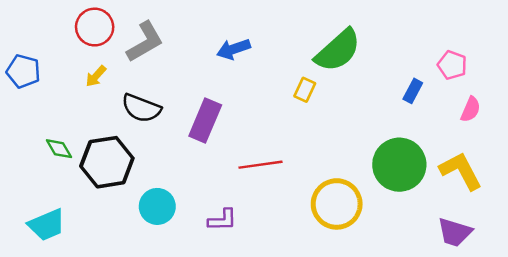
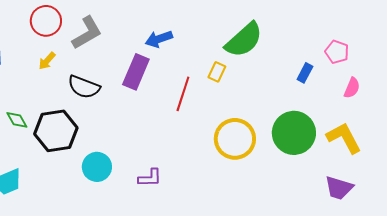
purple rectangle: (205, 120) -> (136, 72), moved
red line: (260, 165) -> (183, 94), moved, turned -64
yellow circle: (337, 204) -> (235, 139), moved

